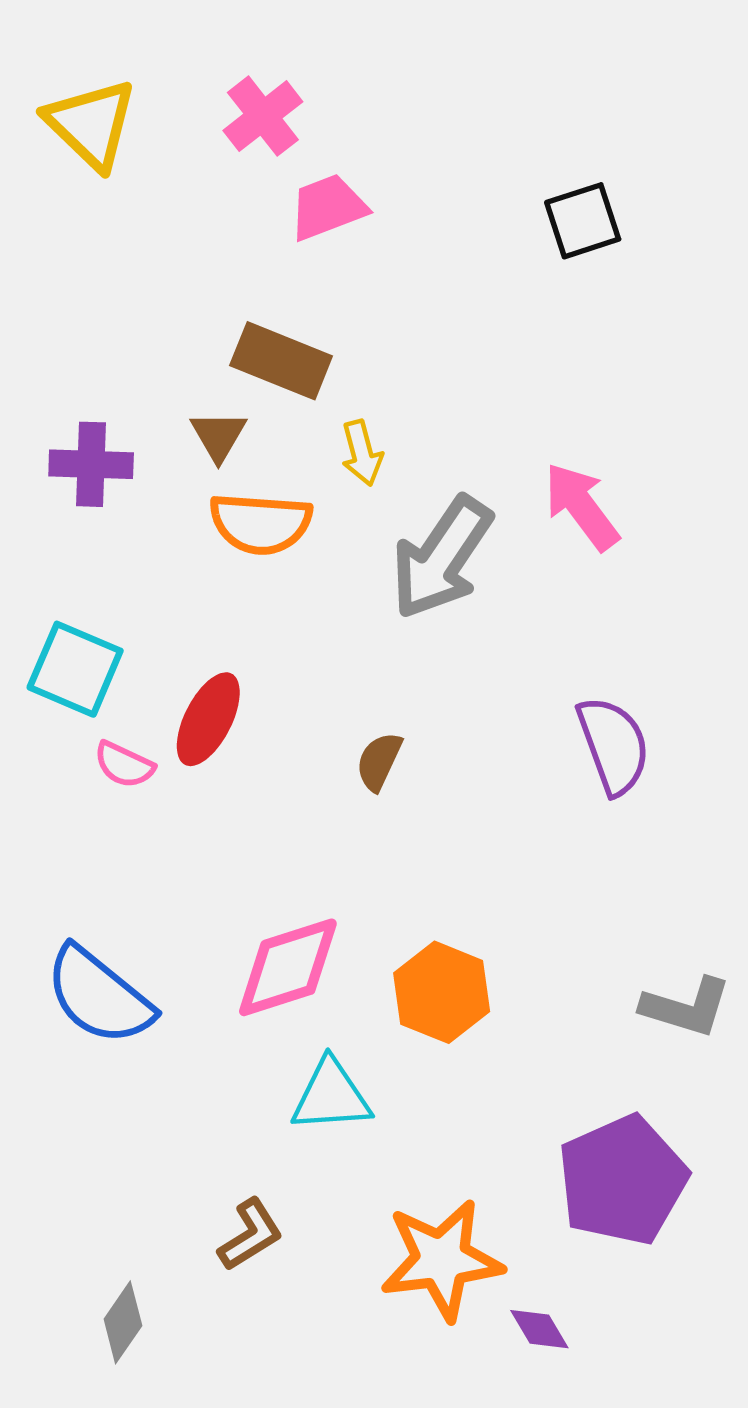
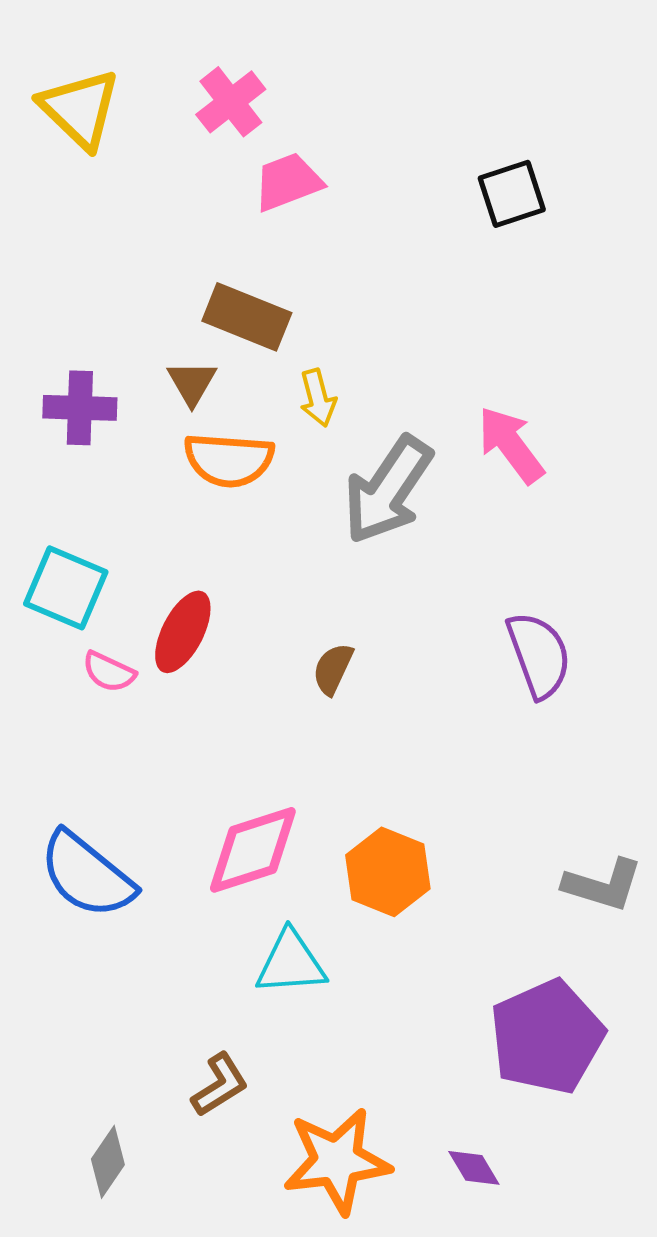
orange star: (442, 1260) -> (337, 1161), moved

